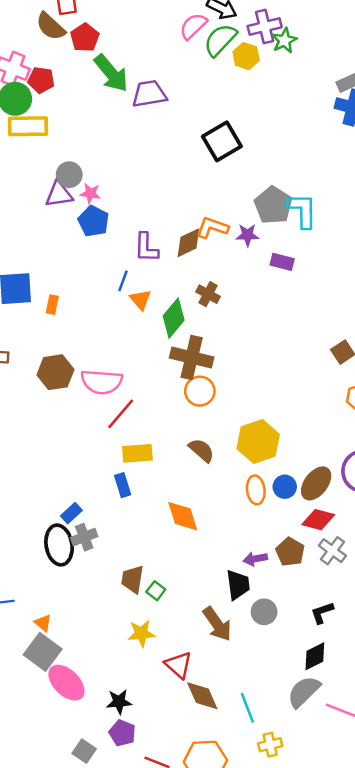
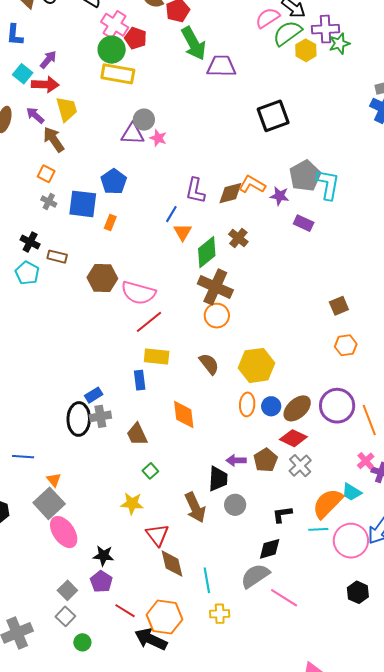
blue pentagon: (94, 221) -> (114, 182), moved
brown trapezoid: (133, 579) -> (137, 434), moved, turned -45

